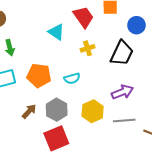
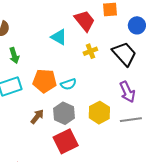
black trapezoid: (122, 53) -> (124, 54), turned -64
cyan semicircle: (72, 78) -> (68, 84), moved
purple arrow: (122, 92) -> (127, 92), turned 90

